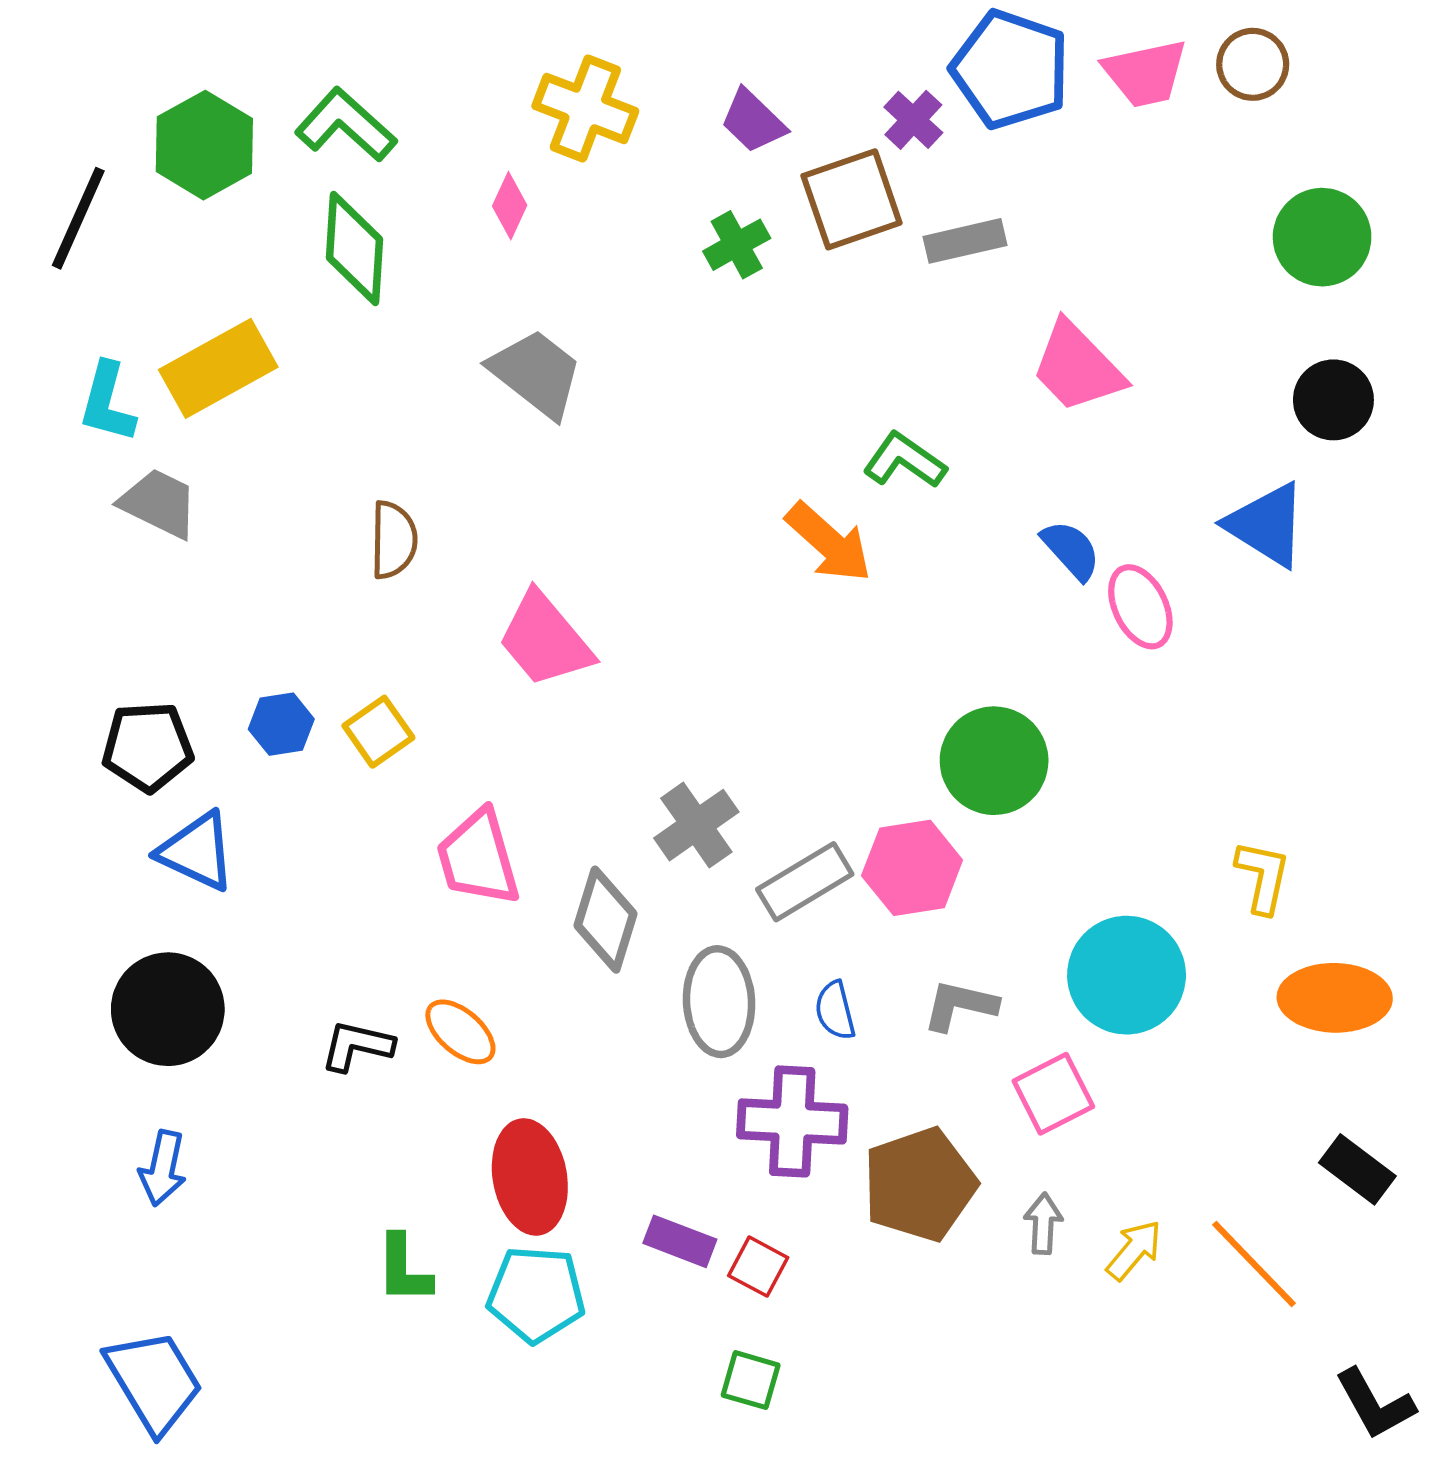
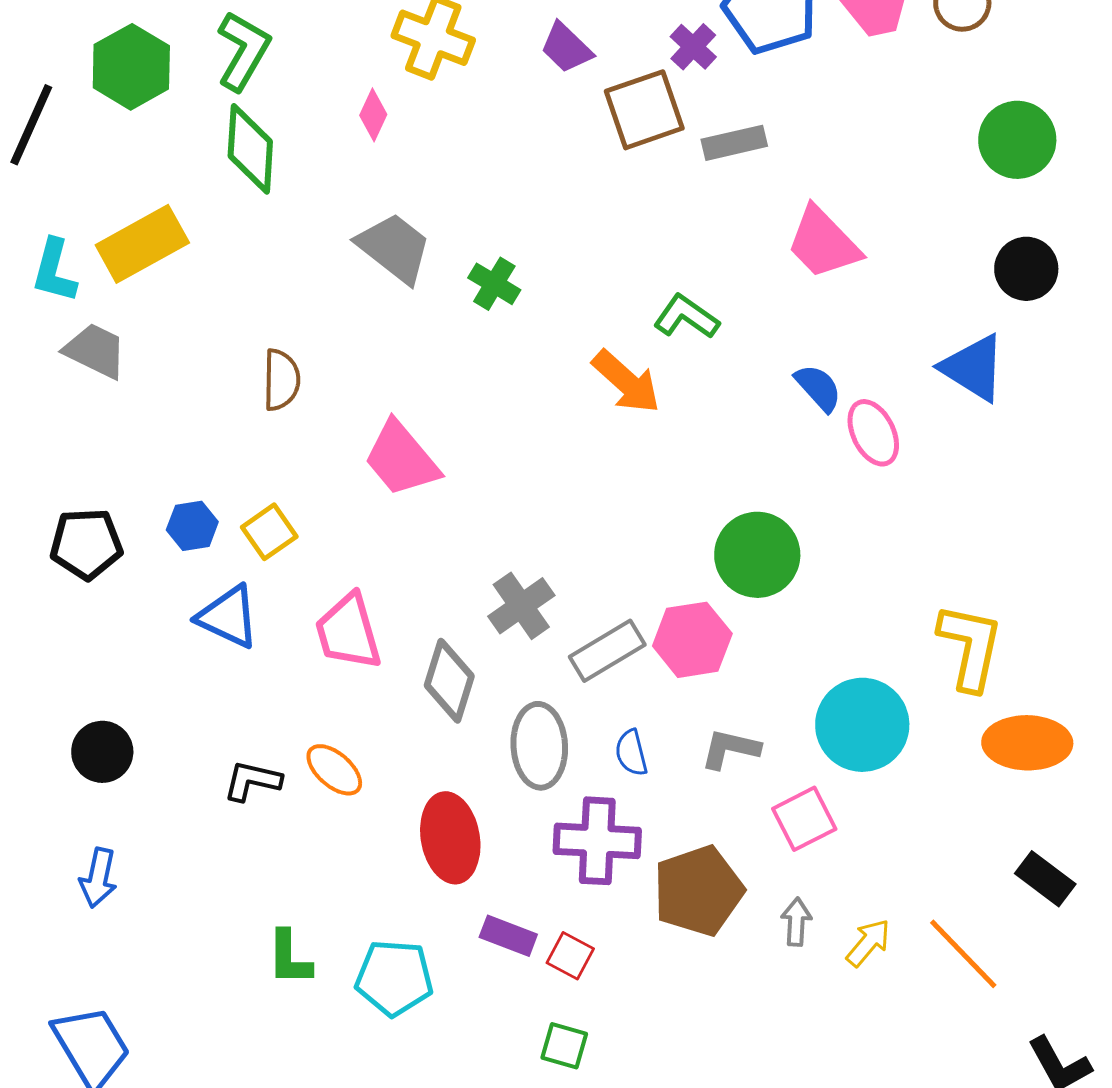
green L-shape: (346, 125) -> (243, 51), turned 78
green cross: (737, 245) -> (494, 284), moved, turned -30
blue triangle: (197, 852) -> (228, 617), moved
yellow L-shape: (1263, 877) -> (970, 647), size x1.5
black circle: (168, 1009) -> (102, 752), size x0.7
red ellipse: (530, 1177) -> (450, 838), moved

